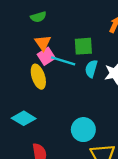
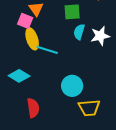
pink square: (46, 56) -> (25, 21), moved, turned -35
cyan line: (63, 61) -> (47, 50), moved

